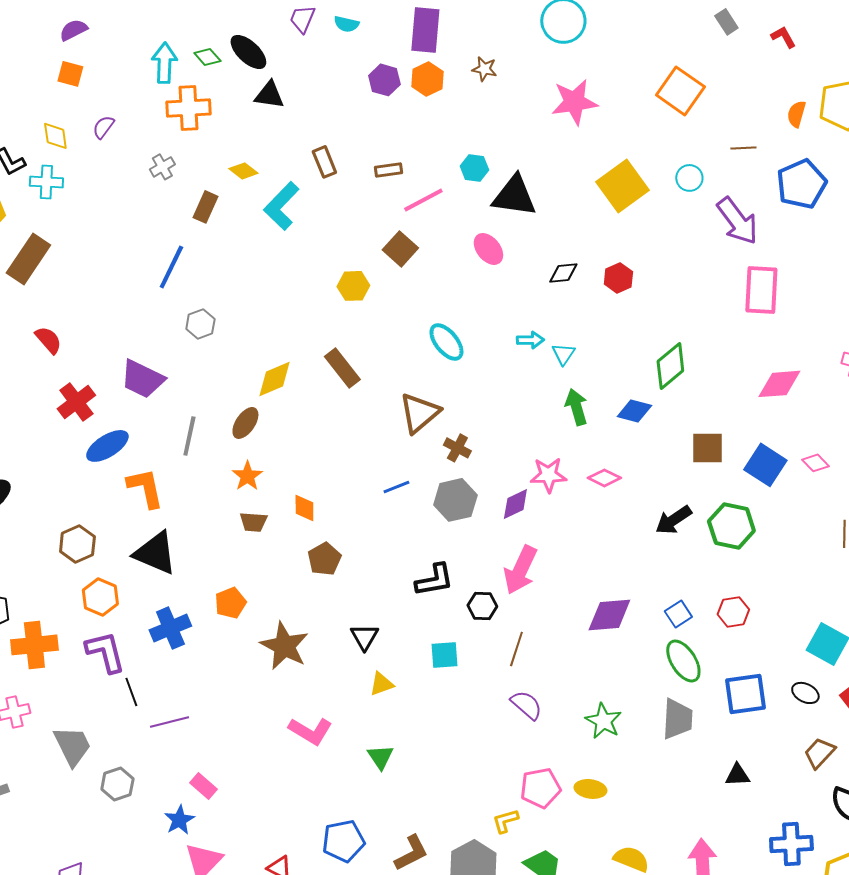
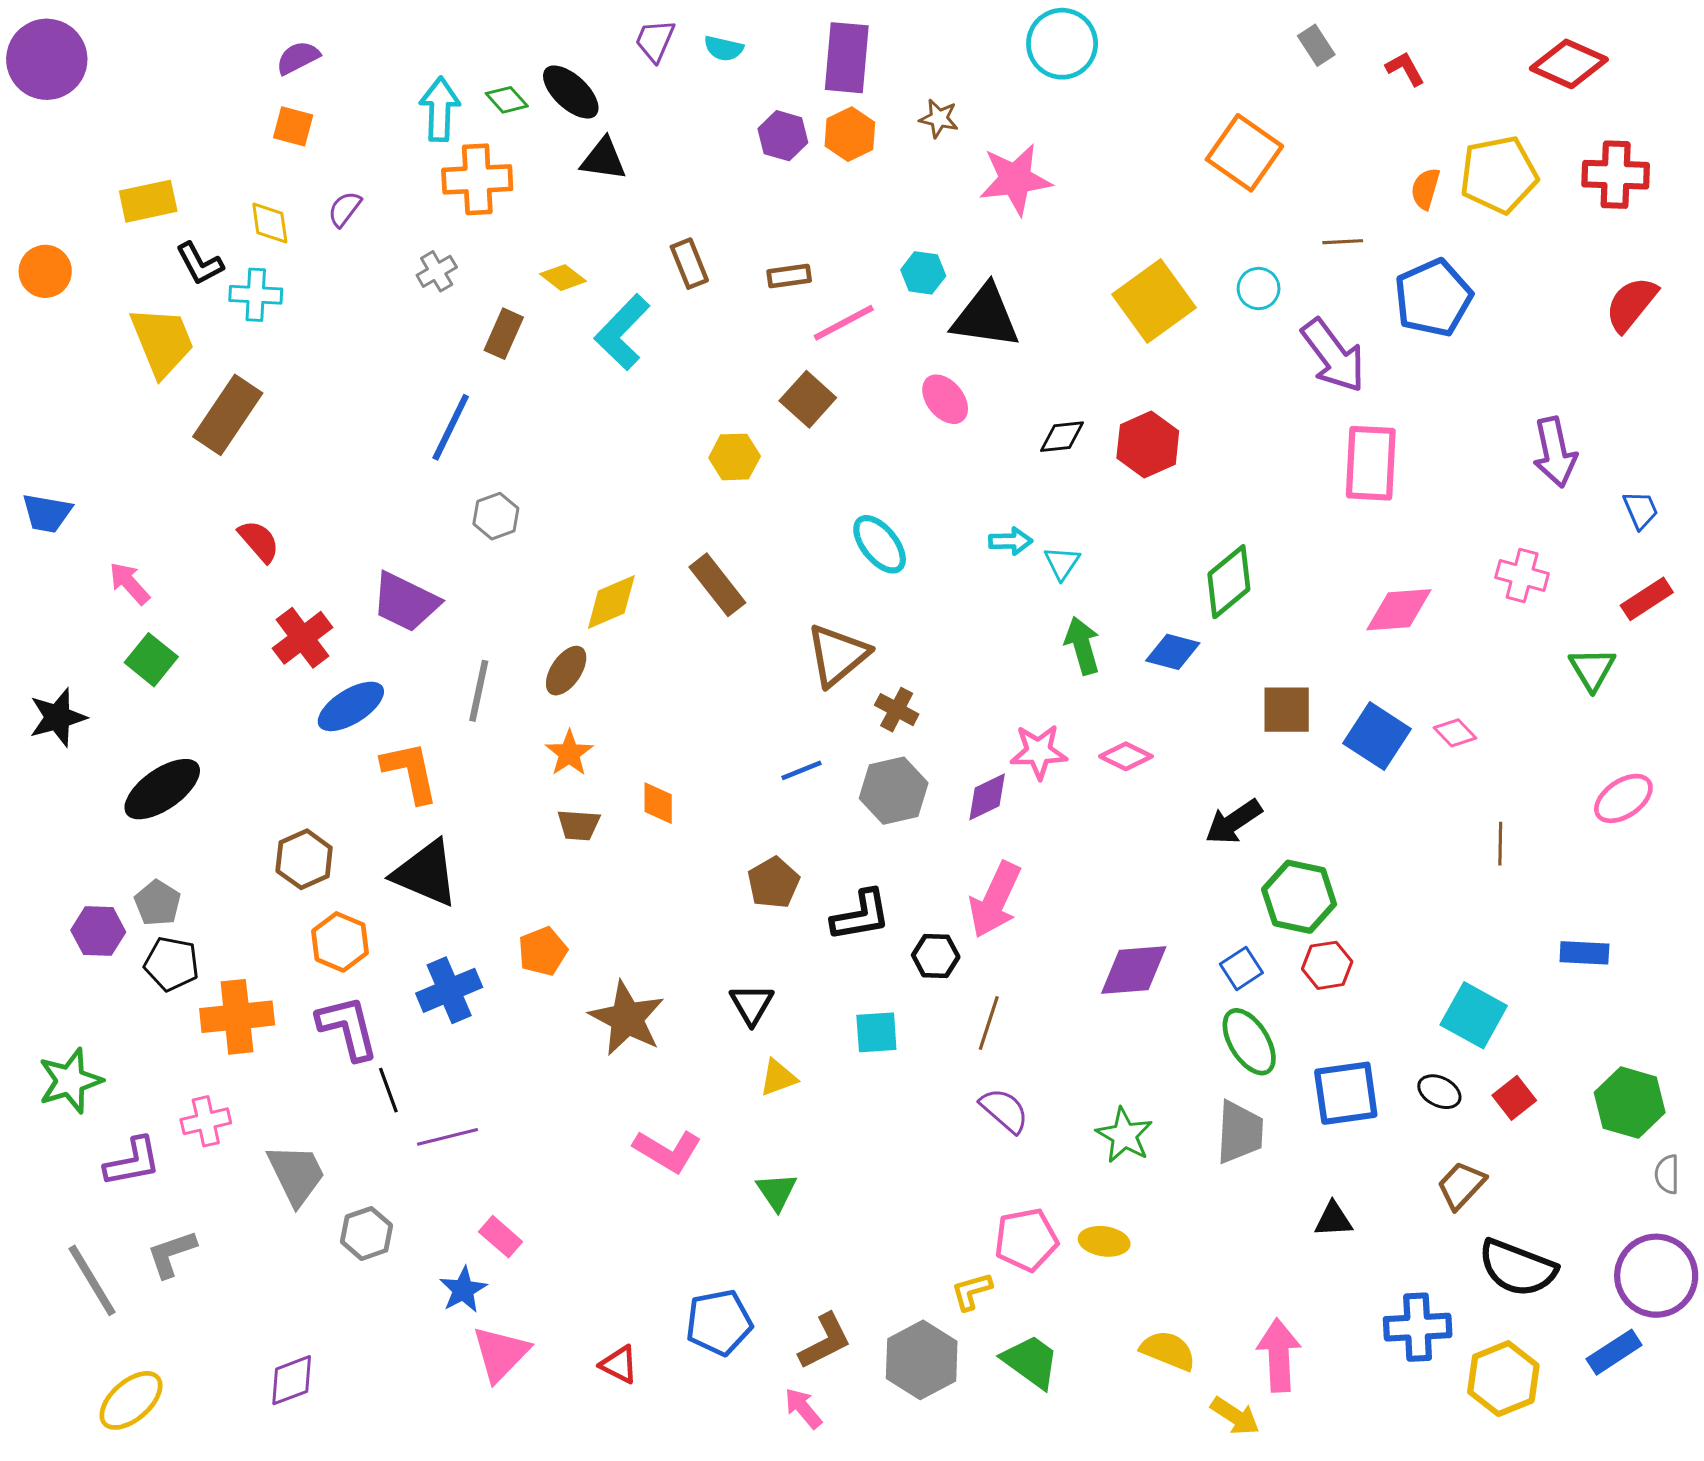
pink star: (574, 102) -> (1015, 179), moved
red hexagon: (618, 278) -> (1148, 444), size x1.4
green hexagon: (731, 526) -> (1299, 897), moved
brown pentagon: (324, 559) -> (774, 883), moved

